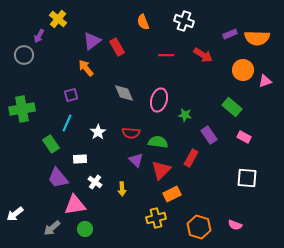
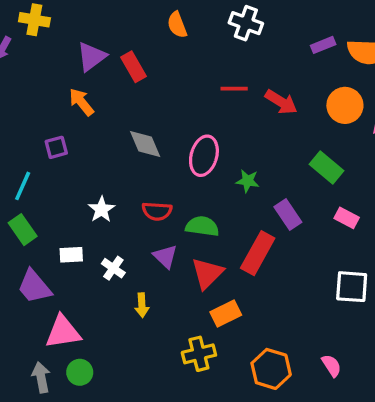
yellow cross: (58, 19) -> (34, 20), turned -30
red line: (166, 55) -> (234, 89), moved
red arrow: (203, 55) -> (281, 102), moved
cyan line: (67, 123) -> (23, 186), moved
red rectangle: (191, 158) -> (258, 253), size x1.4
white cross: (95, 182) -> (113, 268), moved
pink semicircle: (235, 225) -> (332, 366), turned -144
gray arrow: (52, 228) -> (41, 377), moved, turned 120

